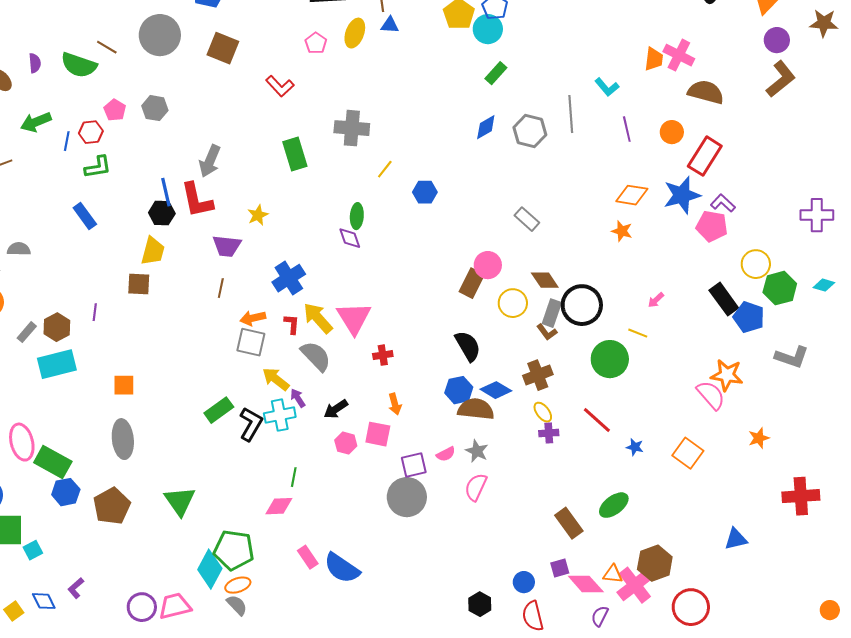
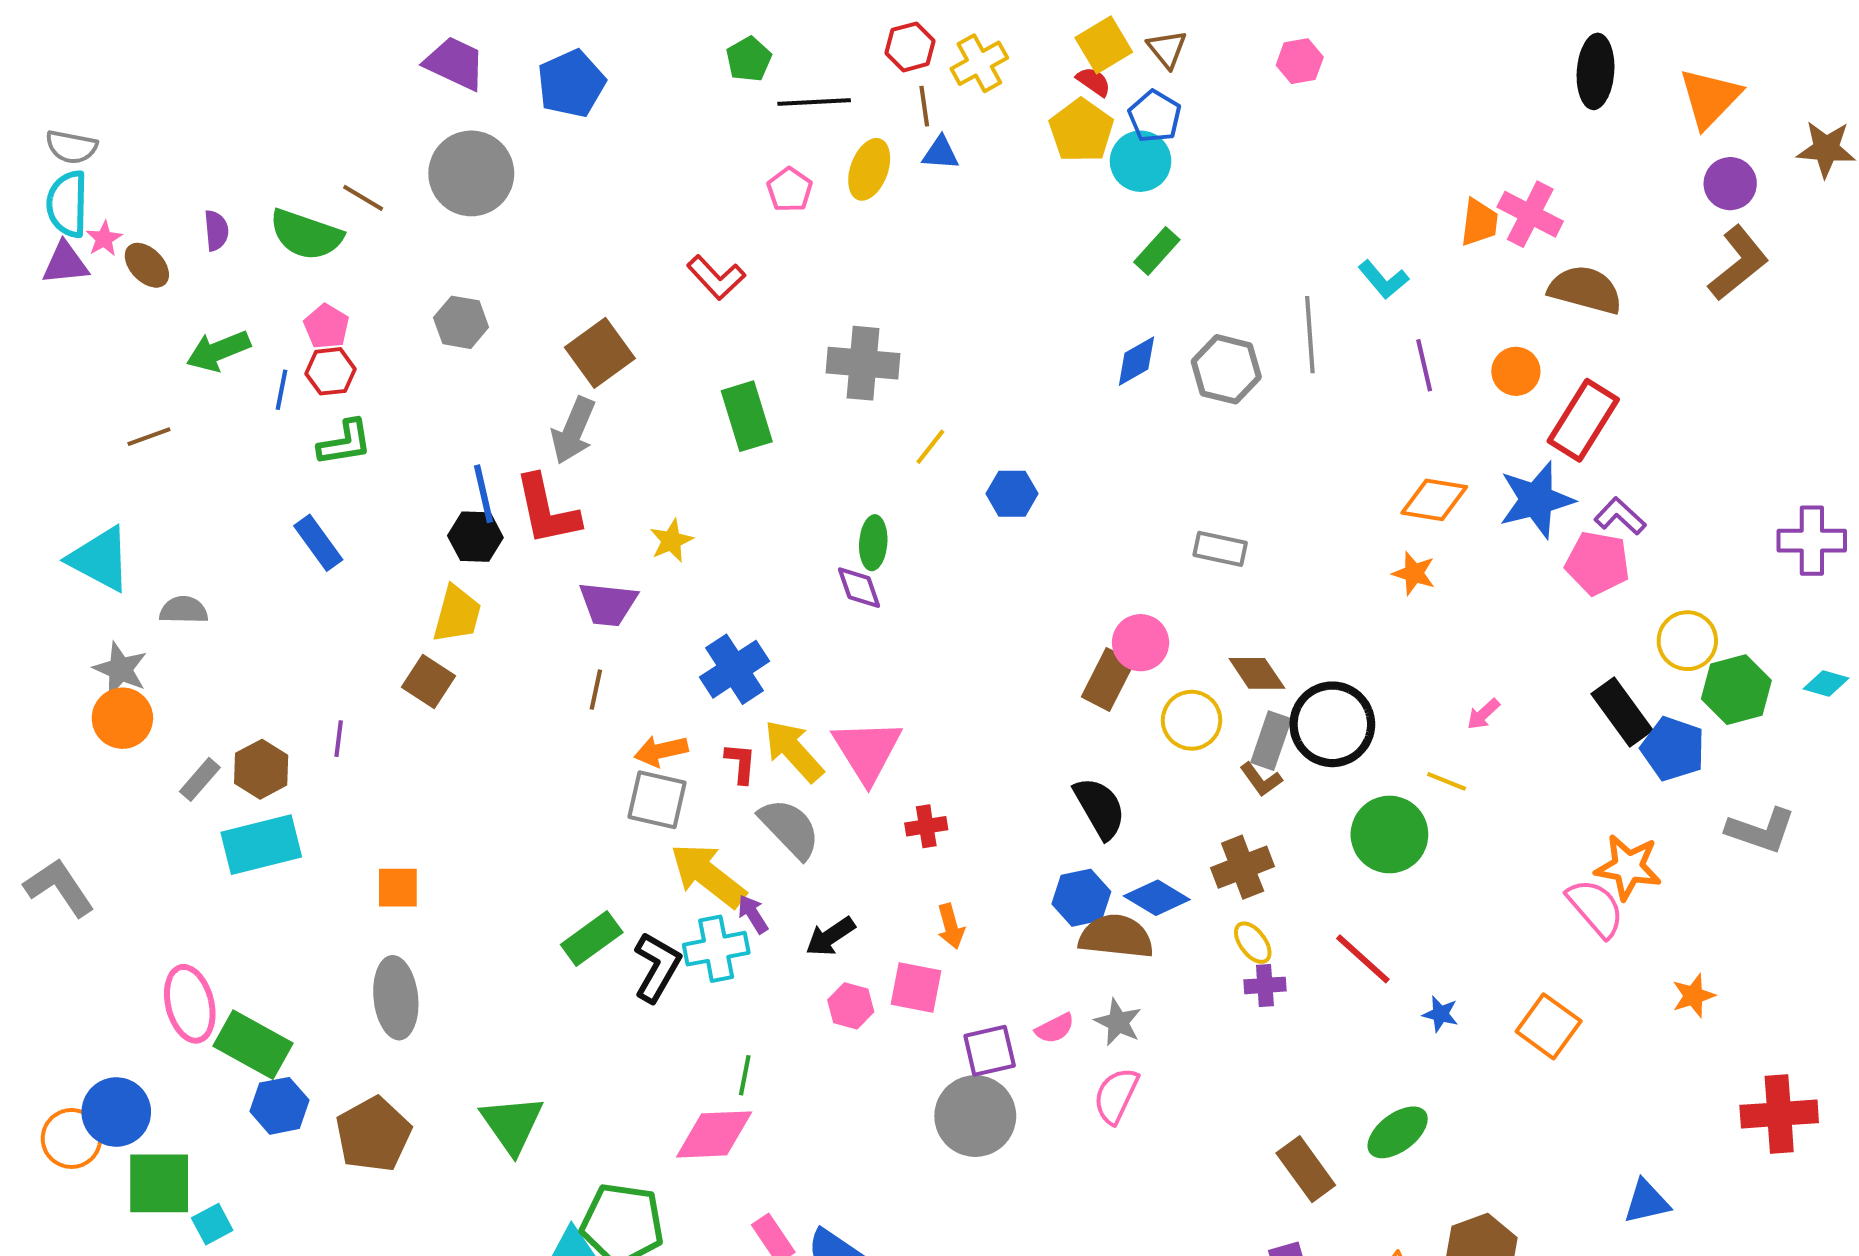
brown square: (223, 48) -> (600, 353), moved, turned 32
pink pentagon: (115, 110) -> (326, 326), moved
gray rectangle: (527, 219) -> (1220, 549), turned -30
brown square: (139, 284) -> (428, 681), turned 30
yellow arrow: (276, 379) -> (708, 875), size x1.4
pink diamond: (279, 506) -> (714, 1134), size x1.4

